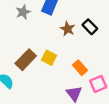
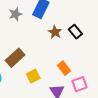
yellow square: (49, 58) -> (33, 76), moved, turned 32

